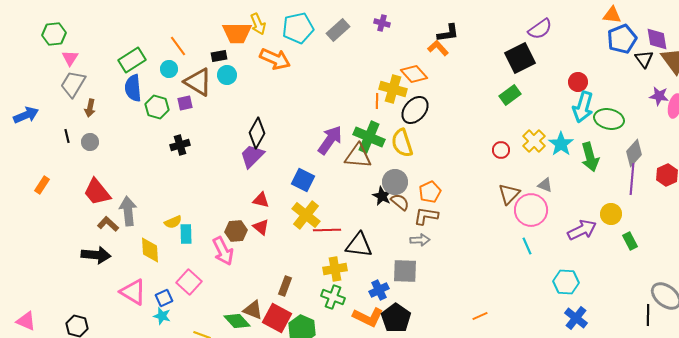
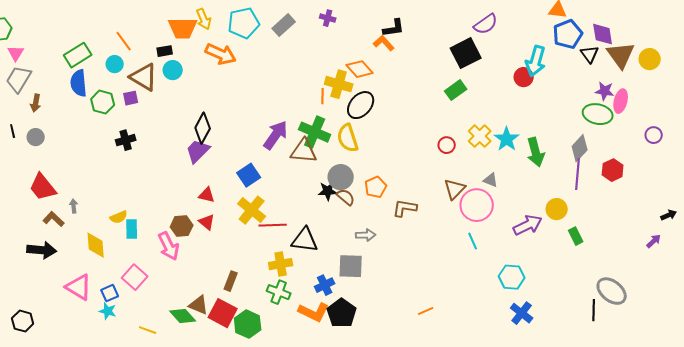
cyan arrow: (583, 107) -> (536, 61), moved
green ellipse: (609, 119) -> (598, 114), moved
blue square: (303, 180) -> (249, 175), turned 30
black star: (382, 196) -> (328, 191), turned -30
gray arrow: (128, 211) -> (74, 206), size x0.5
brown L-shape: (426, 216) -> (405, 208), moved

